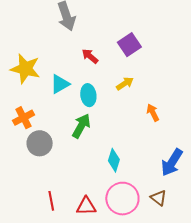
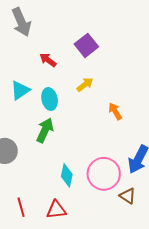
cyan diamond: (114, 160) -> (67, 175), moved
pink circle: (122, 199) -> (104, 174), moved

